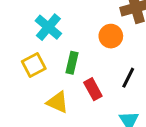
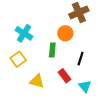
green rectangle: (72, 63) -> (52, 50), moved
red rectangle: (93, 89) -> (64, 76), moved

